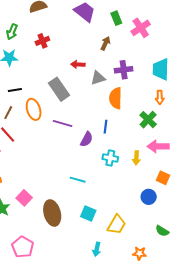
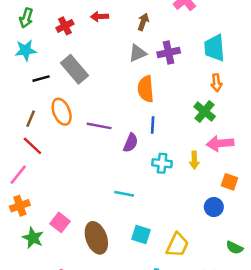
red arrow: (78, 64) -> (100, 17), moved
gray triangle: (98, 78) -> (138, 53), moved
gray rectangle: (59, 89) -> (74, 69), moved
black line: (15, 90) -> (41, 79), moved
orange semicircle: (116, 98) -> (146, 89), moved

